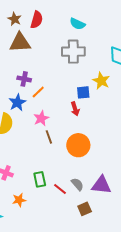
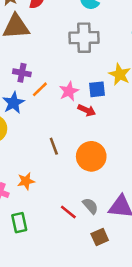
red arrow: (75, 109) -> (87, 110), turned -48
pink star: (41, 118) -> (69, 91), moved
green rectangle: (40, 179) -> (19, 223), moved
orange star: (19, 200) -> (26, 181), moved

